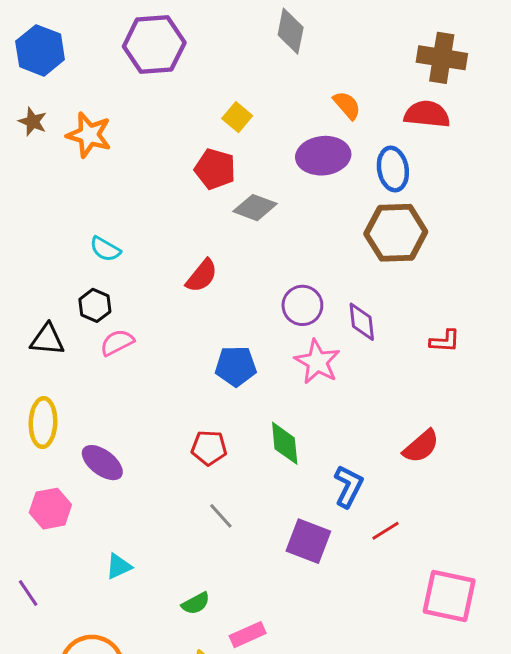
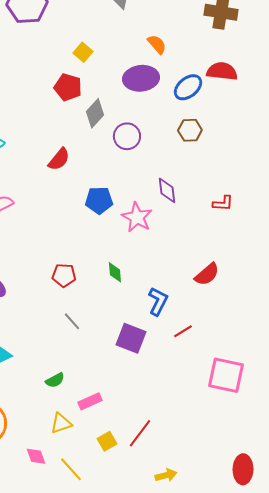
red semicircle: (427, 114) -> (222, 71), moved
blue ellipse: (393, 169) -> (188, 87), turned 60
gray diamond: (255, 208) -> (95, 113), turned -68
brown hexagon: (396, 233) -> (190, 130), size x0.6
purple circle: (302, 305) -> (127, 136), moved
blue pentagon: (236, 366) -> (99, 200), moved
green diamond: (285, 443) -> (115, 272), size x0.7

